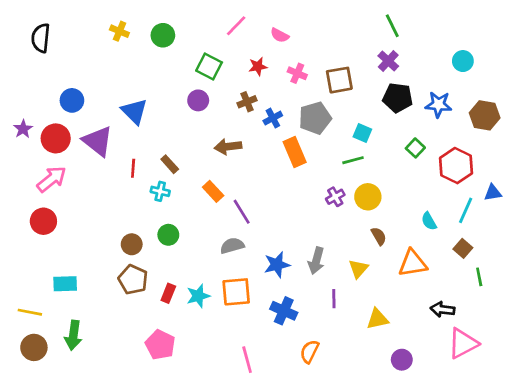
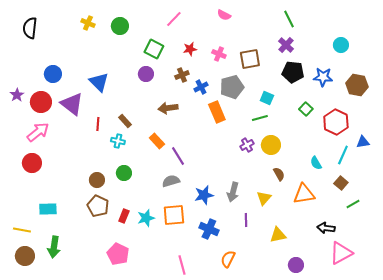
pink semicircle: (280, 35) -> (224, 15), moved
green line: (479, 277) -> (353, 204), turned 72

